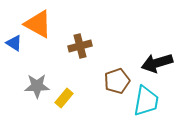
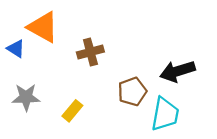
gray star: (37, 86) -> (26, 97), moved

